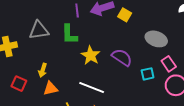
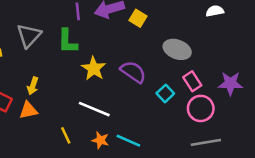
gray triangle: (39, 30) -> (29, 35), turned -40
cyan square: (148, 74) -> (165, 93), turned -32
orange triangle: (51, 88) -> (28, 110), moved

